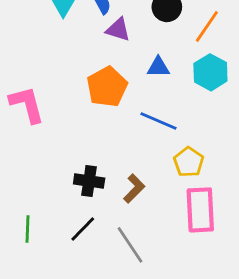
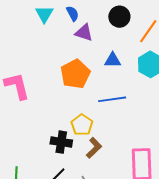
blue line: (158, 121) -> (112, 99), turned -32
yellow pentagon: (189, 162) -> (82, 125), moved

